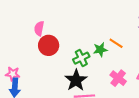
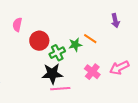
red circle: (49, 45) -> (39, 41), moved
black star: (76, 80) -> (52, 74), turned 30

